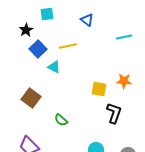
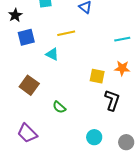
black star: (26, 30) -> (15, 15), moved
cyan line: (124, 37) -> (122, 39), moved
blue square: (38, 49) -> (26, 37), moved, turned 30

